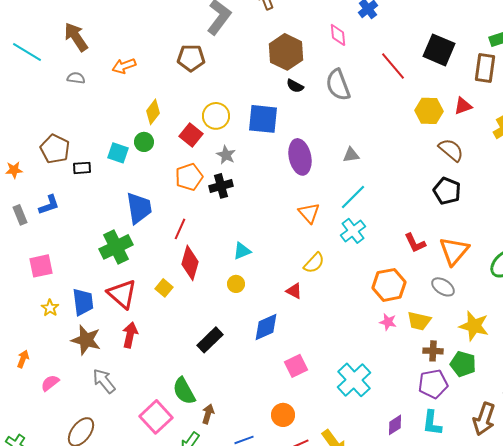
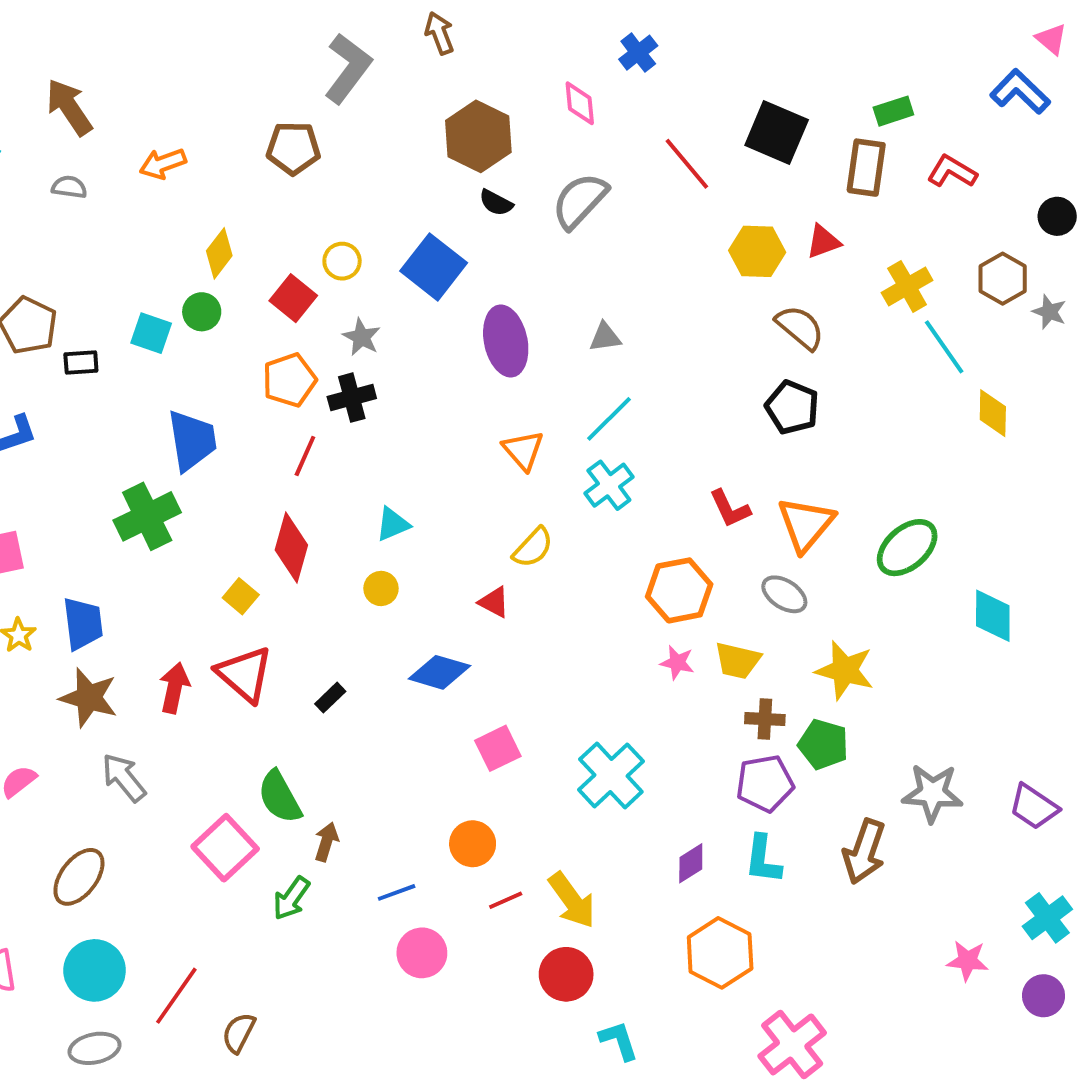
gray semicircle: (338, 85) -> (580, 201), turned 64
yellow circle: (216, 116) -> (342, 261), size x0.7
blue square: (263, 119) -> (434, 267), turned 32
red line: (180, 229) -> (305, 456), moved
red triangle: (122, 294) -> (245, 674), moved
blue diamond: (266, 327) -> (439, 672), turned 40
black rectangle: (210, 340) -> (330, 698), size x0.6

